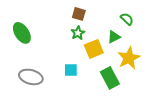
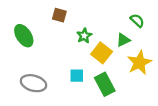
brown square: (79, 14) -> (59, 15), moved
yellow square: (94, 49) -> (102, 53), turned -30
green rectangle: (110, 78) -> (105, 84), moved

